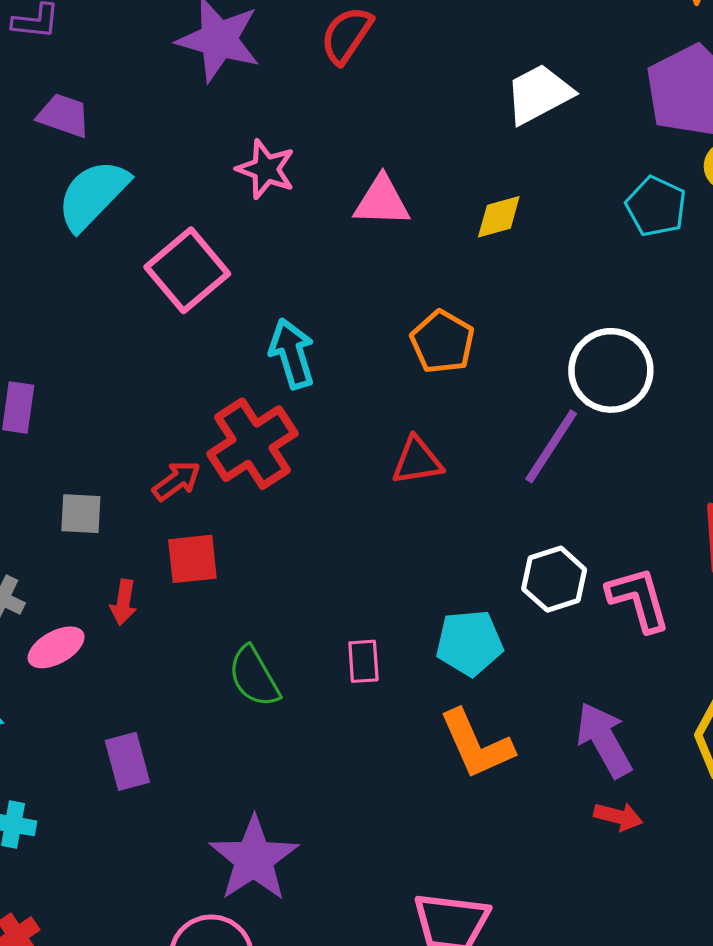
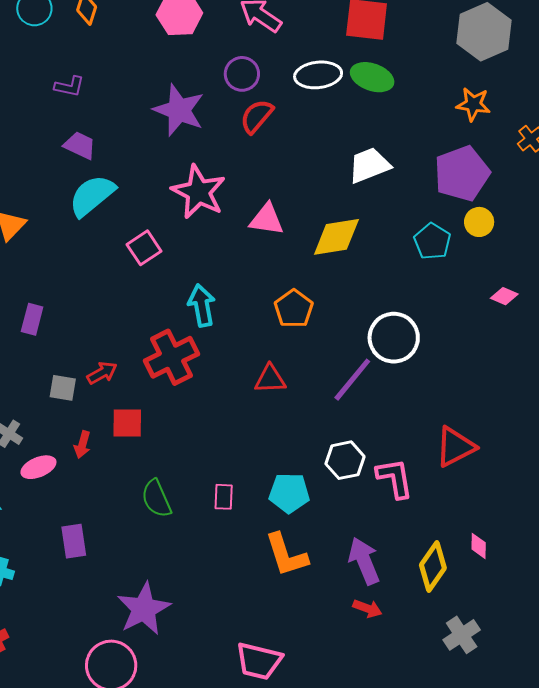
pink star: (266, 169) -> (199, 192), size x1.5
yellow diamond: (499, 217) -> (336, 237), size x1.6
pink square: (187, 270) -> (144, 248), size x0.7
red arrow: (177, 481) -> (102, 373), moved

